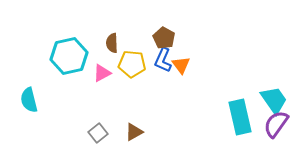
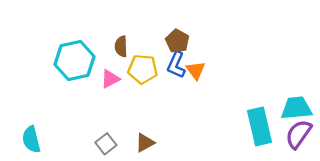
cyan semicircle: (29, 100) -> (31, 139), moved
cyan trapezoid: (274, 100) -> (296, 108), turned -60

